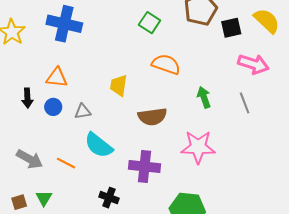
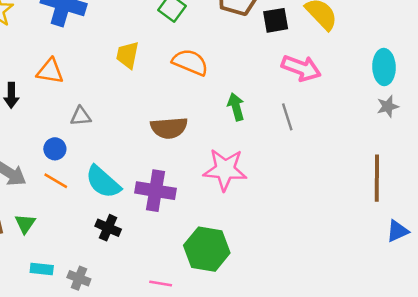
yellow trapezoid: (119, 85) -> (127, 55), moved
blue circle: (53, 107) -> (55, 149), moved
cyan semicircle: (99, 145) -> (103, 182), moved

